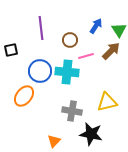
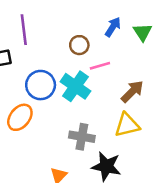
purple line: (41, 28) -> (24, 30), moved
brown arrow: (111, 51) -> (132, 92), moved
cyan cross: (67, 72) -> (75, 86), turned 30

